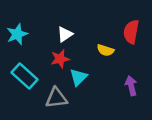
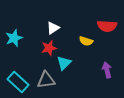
red semicircle: (131, 32) -> (107, 26), turned -96
cyan star: (17, 34) -> (14, 38), moved
cyan rectangle: (24, 76) -> (18, 82), moved

